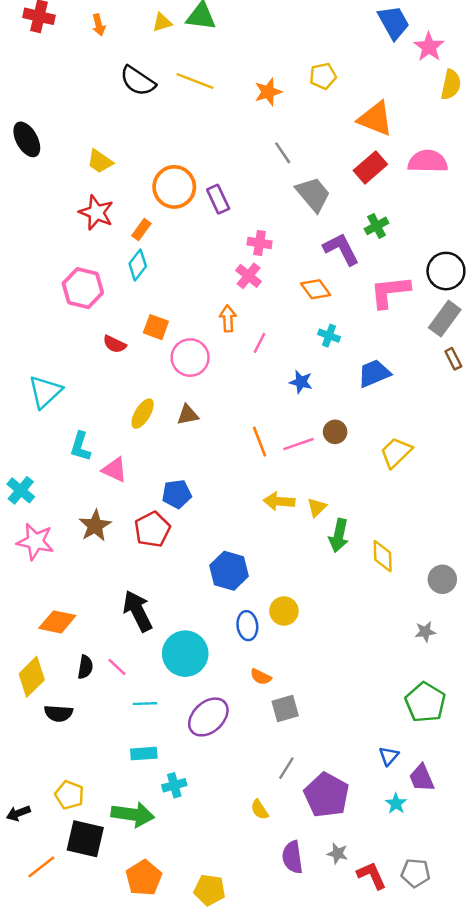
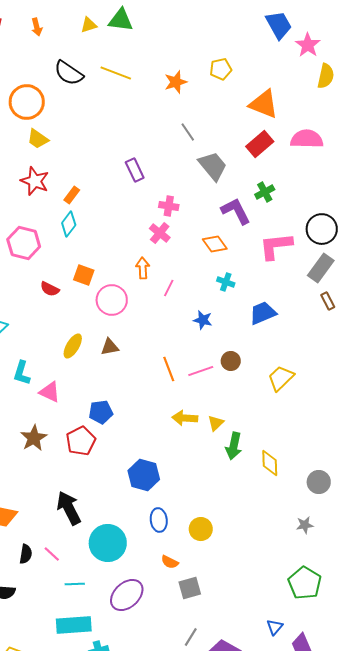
orange circle: (174, 187) -> (27, 102), moved
yellow circle: (284, 611) -> (201, 529), moved
cyan rectangle: (144, 754) -> (74, 625), size x1.6

